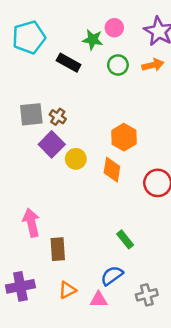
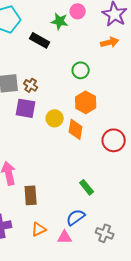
green circle: (118, 65) -> (81, 70), moved
purple square: (52, 144) -> (26, 108), turned -35
yellow circle: (76, 159) -> (55, 118), moved
gray cross: (147, 295) -> (105, 233), turned 36

